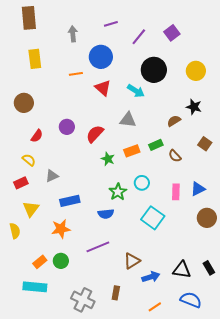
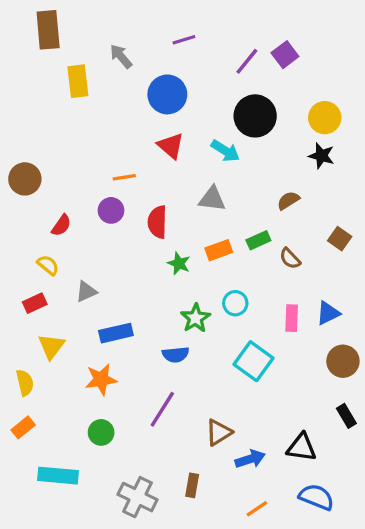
gray arrow: (73, 34) -> (121, 56), turned -35
purple line: (139, 37) -> (247, 61), moved
yellow rectangle: (35, 59) -> (78, 81), moved
orange line: (76, 74) -> (124, 177), moved
brown circle: (24, 103) -> (25, 179), moved
black star: (194, 107) -> (321, 156), moved
red semicircle: (95, 134) -> (157, 222), turned -42
purple line: (98, 247) -> (162, 409), turned -35
orange rectangle: (40, 262) -> (23, 427), moved
black rectangle: (209, 268) -> (346, 416), moved

